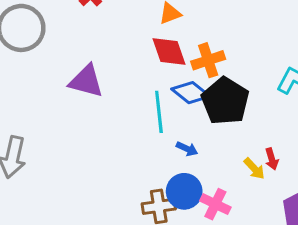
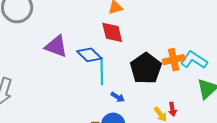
orange cross: (208, 60) -> (174, 60), moved
blue diamond: (191, 93) -> (89, 55), moved

